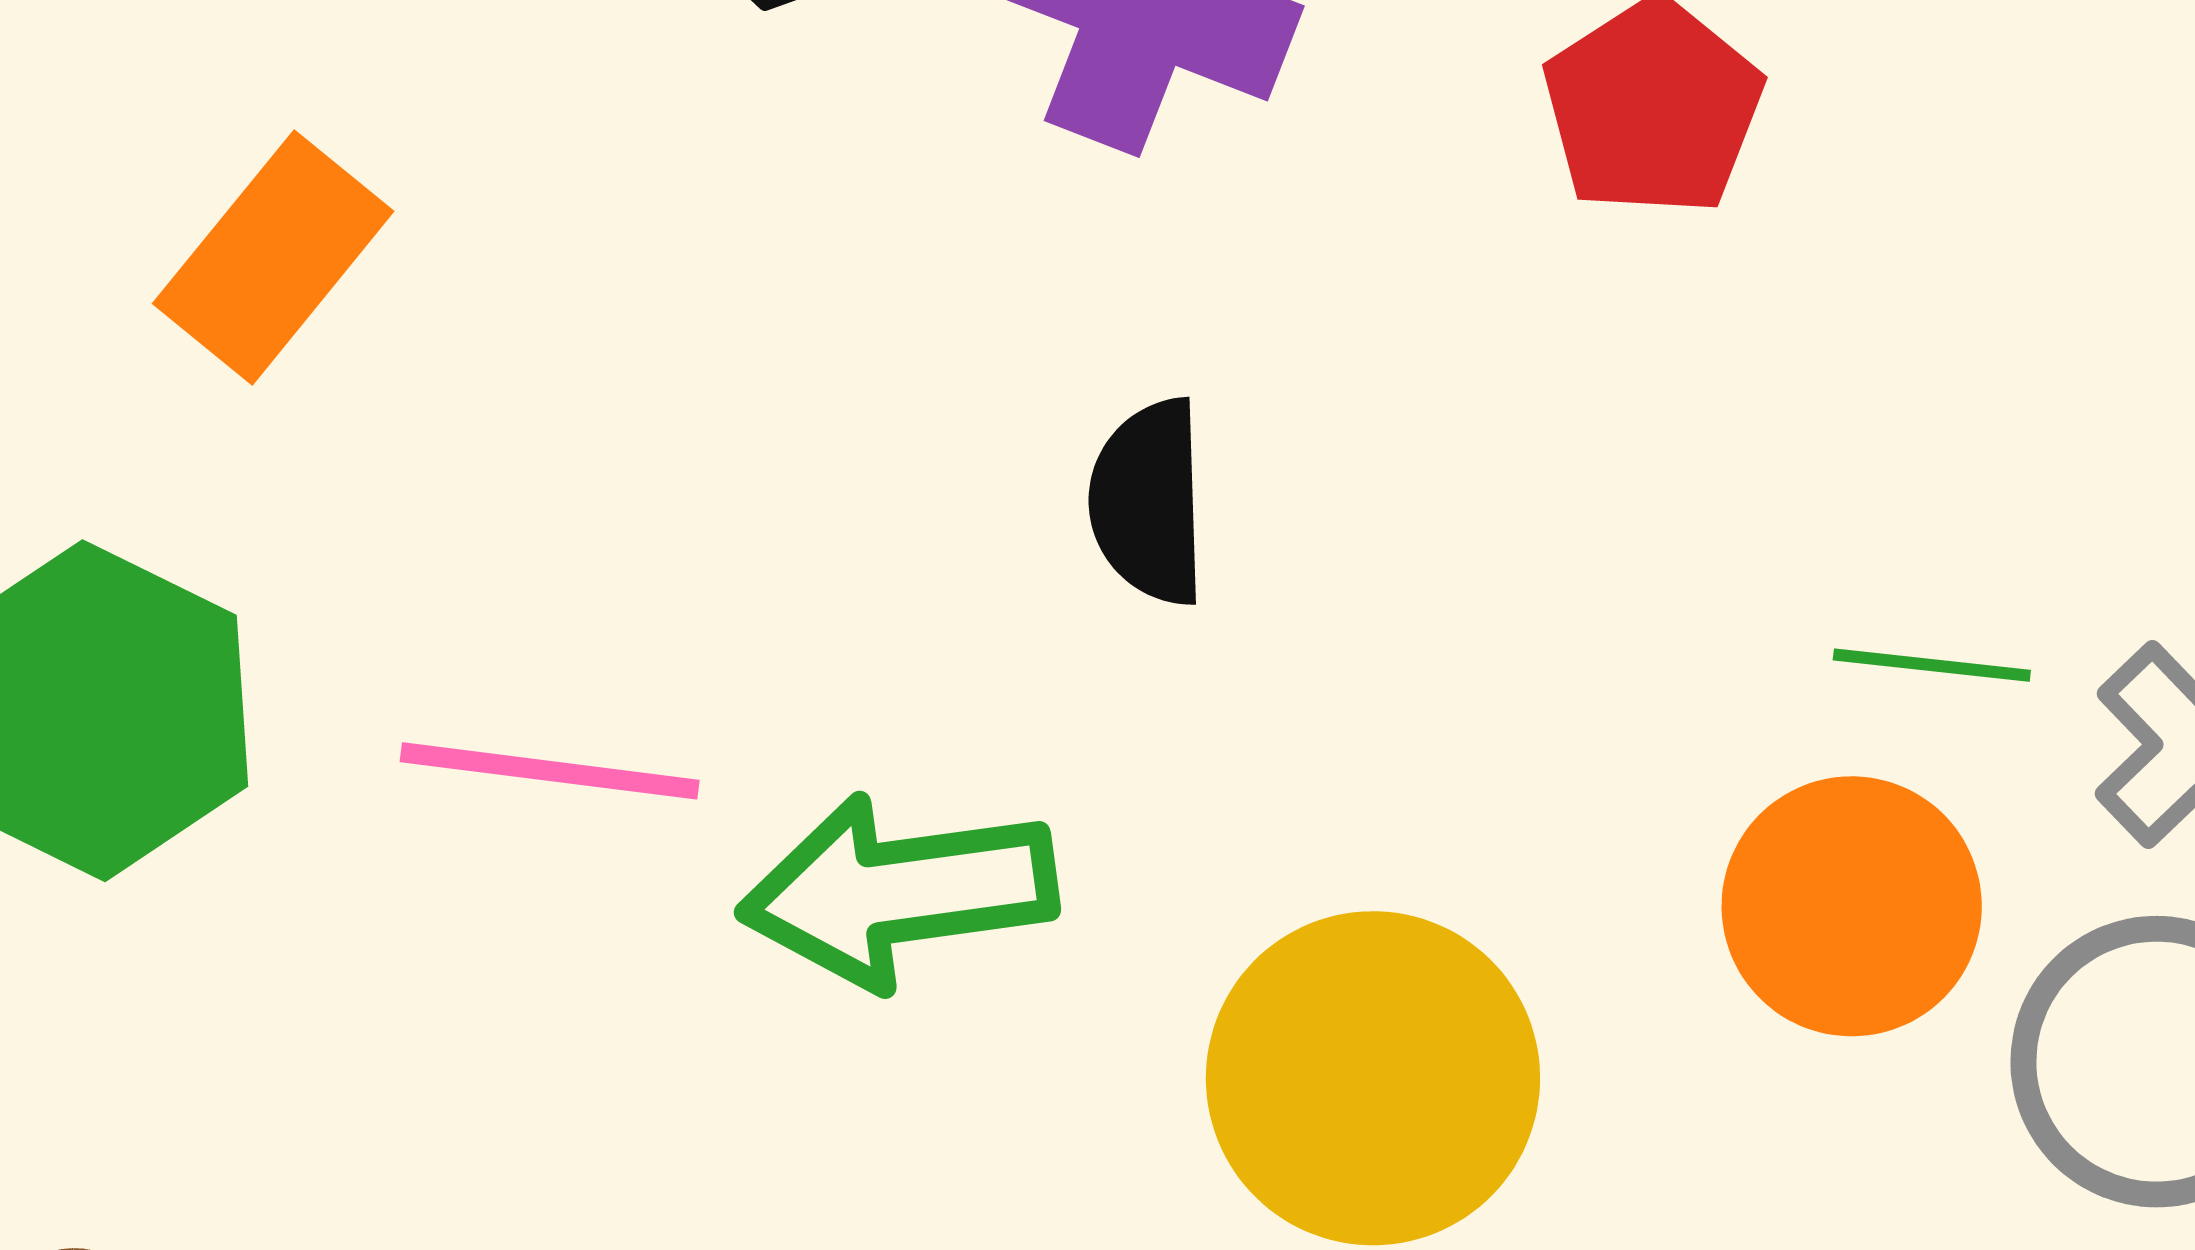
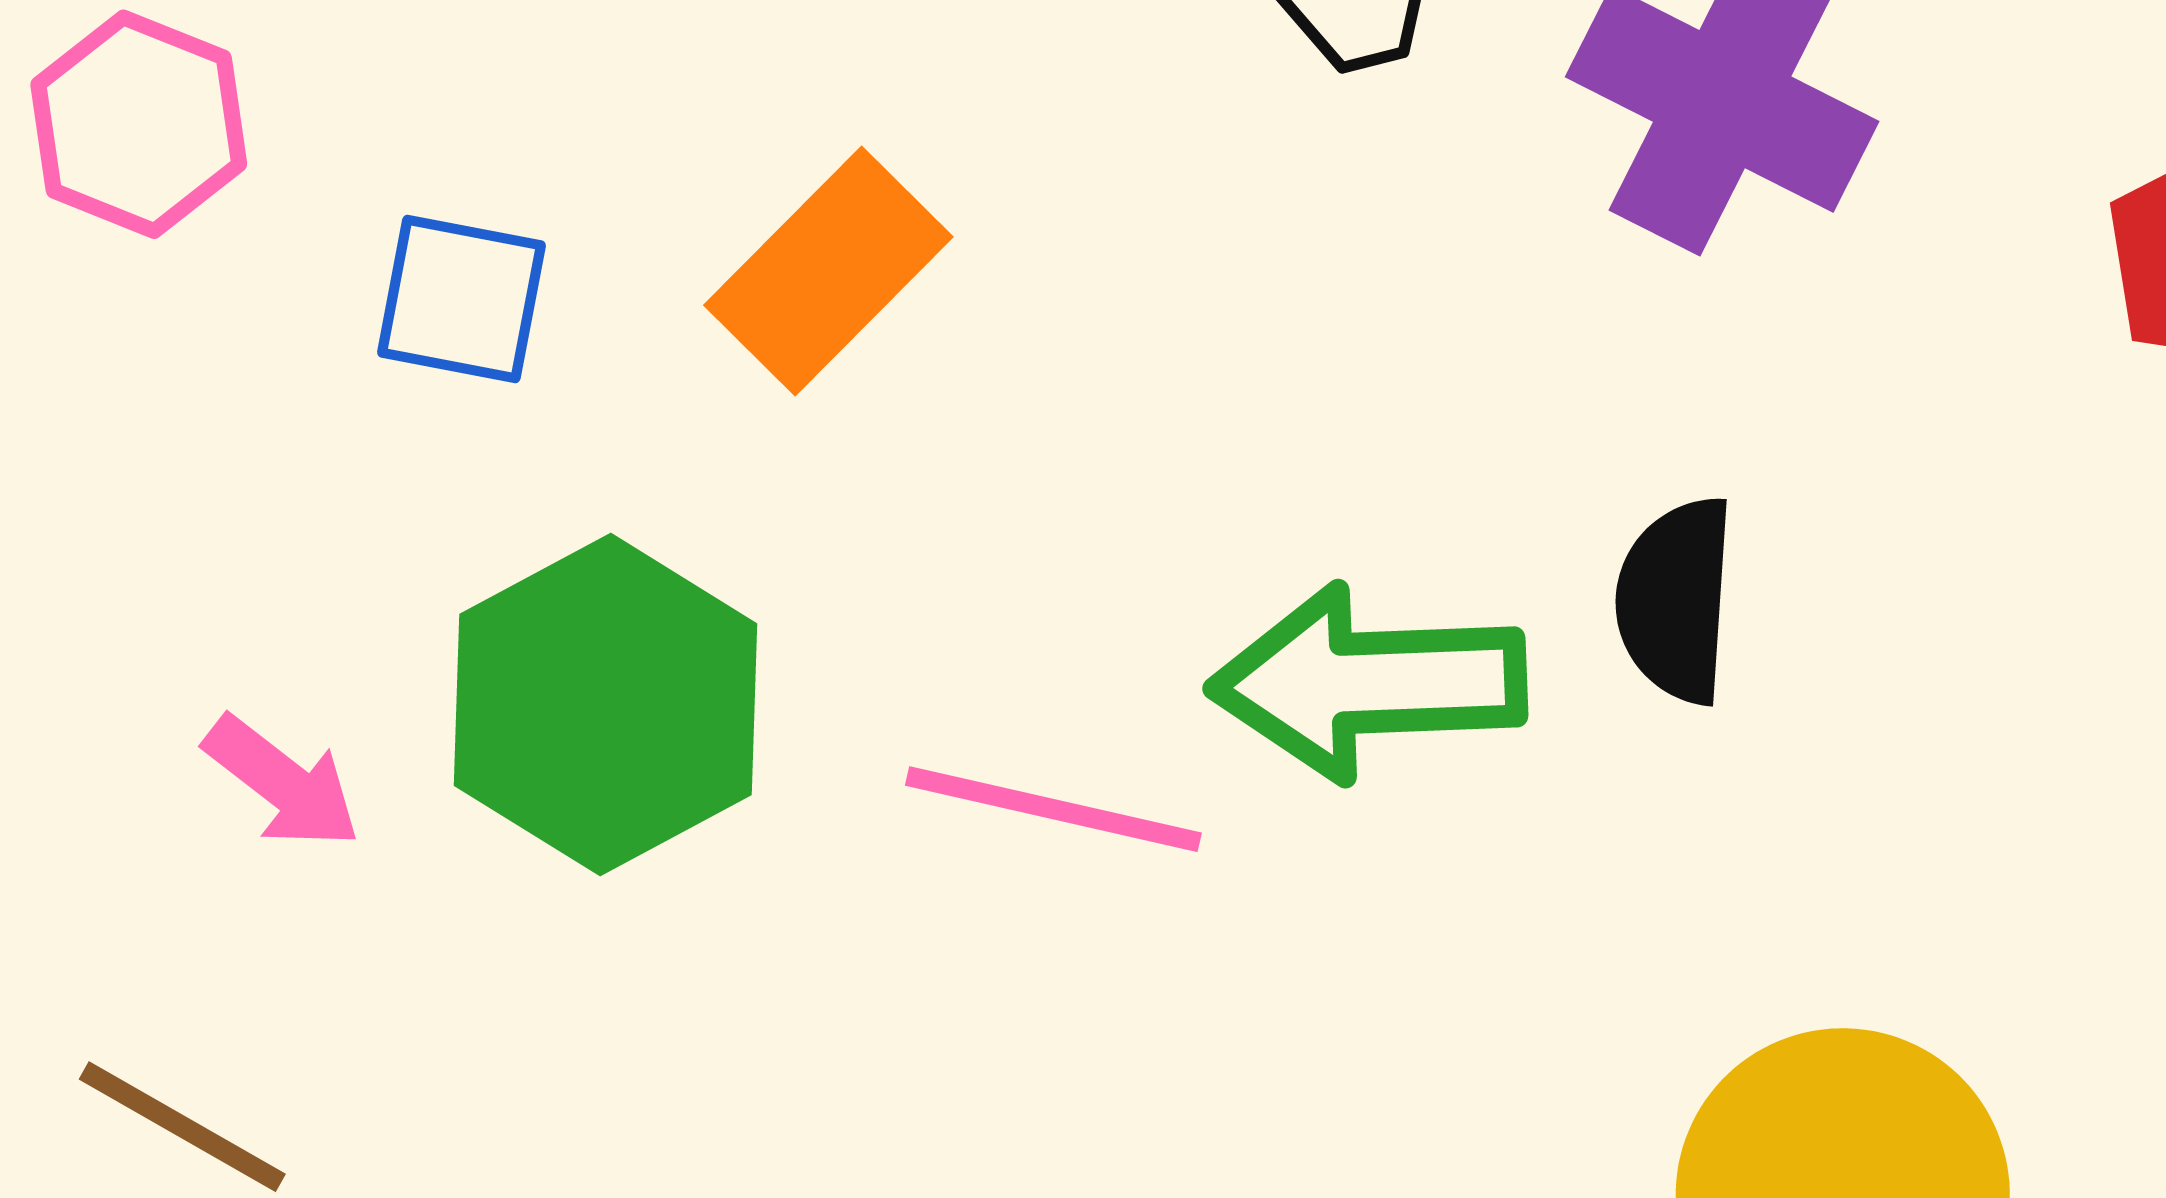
green arrow: (898, 891) -> (1368, 683), moved

